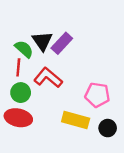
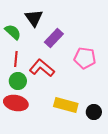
black triangle: (42, 41) -> (34, 18), moved
green semicircle: (24, 49) -> (13, 32), moved
pink pentagon: (97, 95) -> (85, 58), moved

